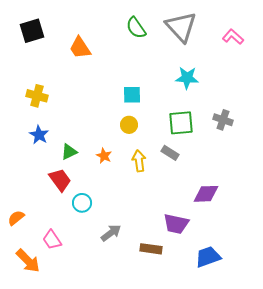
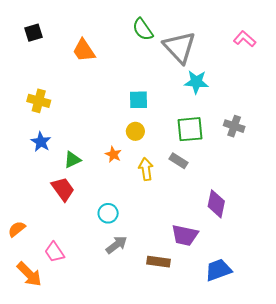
gray triangle: (181, 27) -> (179, 47), moved
black square: (32, 31) -> (33, 33), size x0.7
orange star: (104, 156) -> (113, 154), moved
purple diamond: (206, 194) -> (216, 204), turned -76
cyan circle: (82, 203) -> (108, 213), moved

